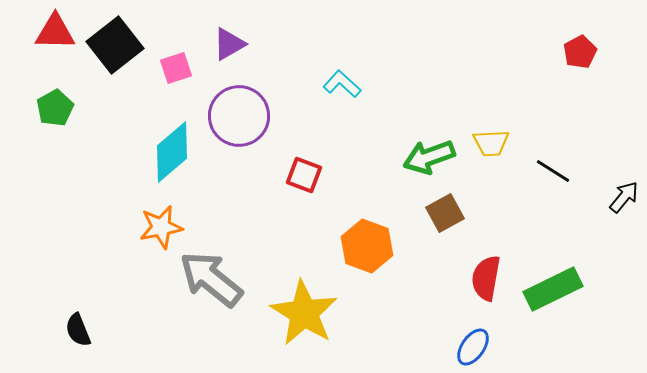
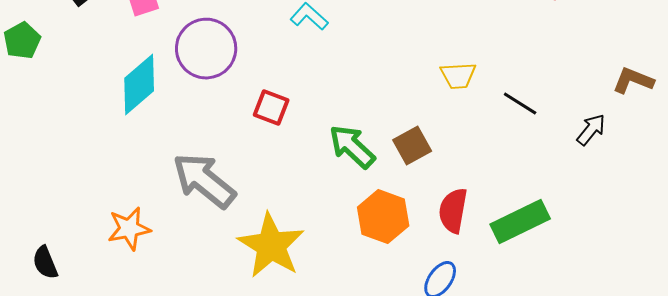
green arrow: (429, 157) -> (352, 147), moved, turned 63
orange star: (161, 227) -> (129, 229), moved
orange hexagon: (367, 246) -> (383, 217), moved
gray arrow: (211, 279) -> (204, 181), moved

